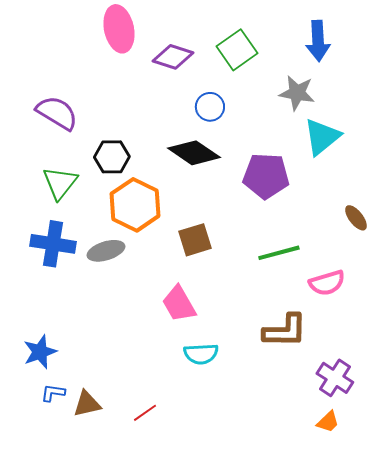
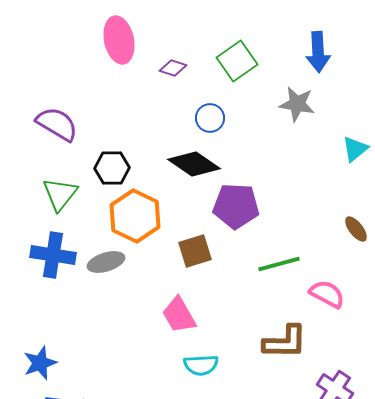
purple diamond: (173, 57) -> (173, 68), size x0.7
cyan triangle: (322, 137) -> (355, 149), moved, size x0.7
purple pentagon: (266, 176) -> (236, 206), moved
pink semicircle: (327, 283) -> (327, 294), turned -135

